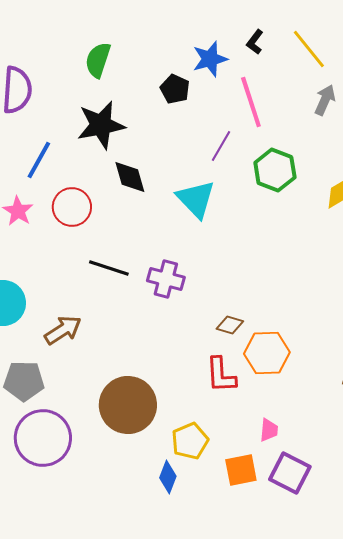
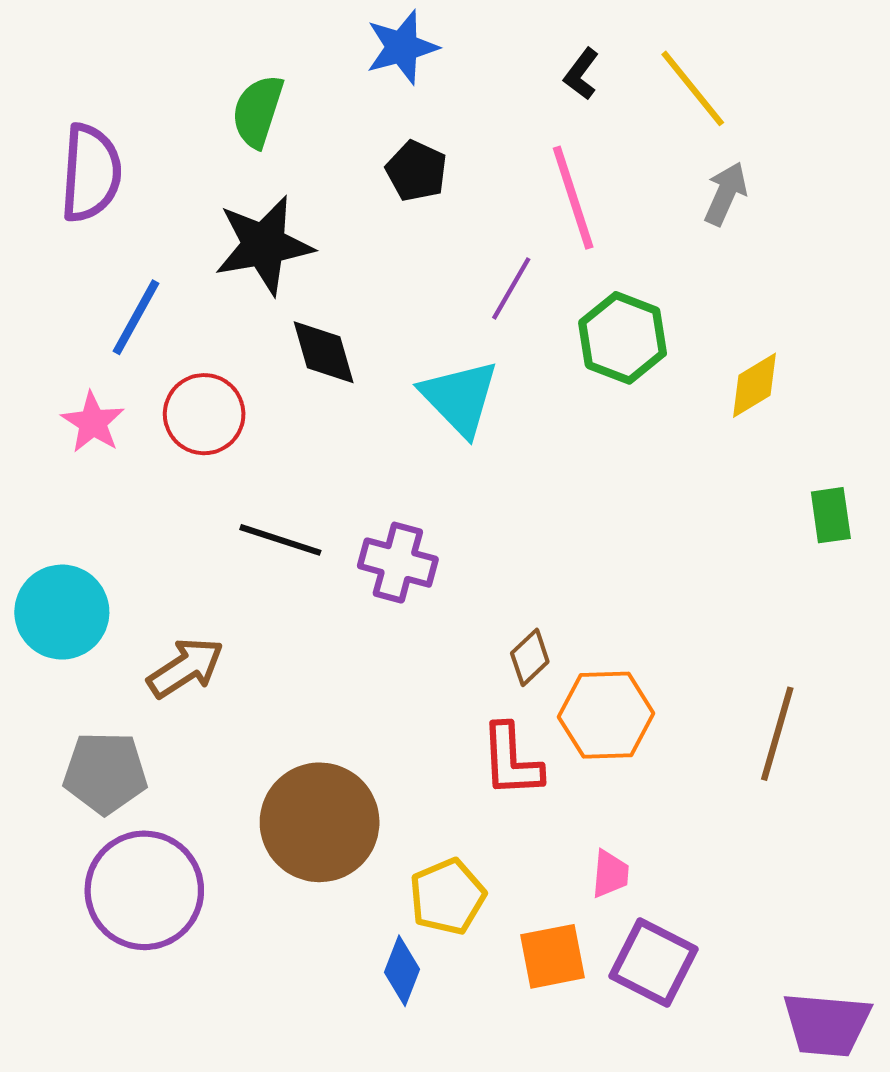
blue star: (210, 59) -> (402, 47), moved
brown diamond: (230, 325) -> (530, 657), turned -60

